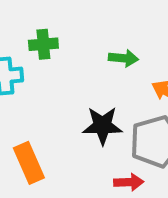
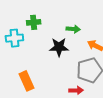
black star: (102, 126) -> (59, 47), moved

